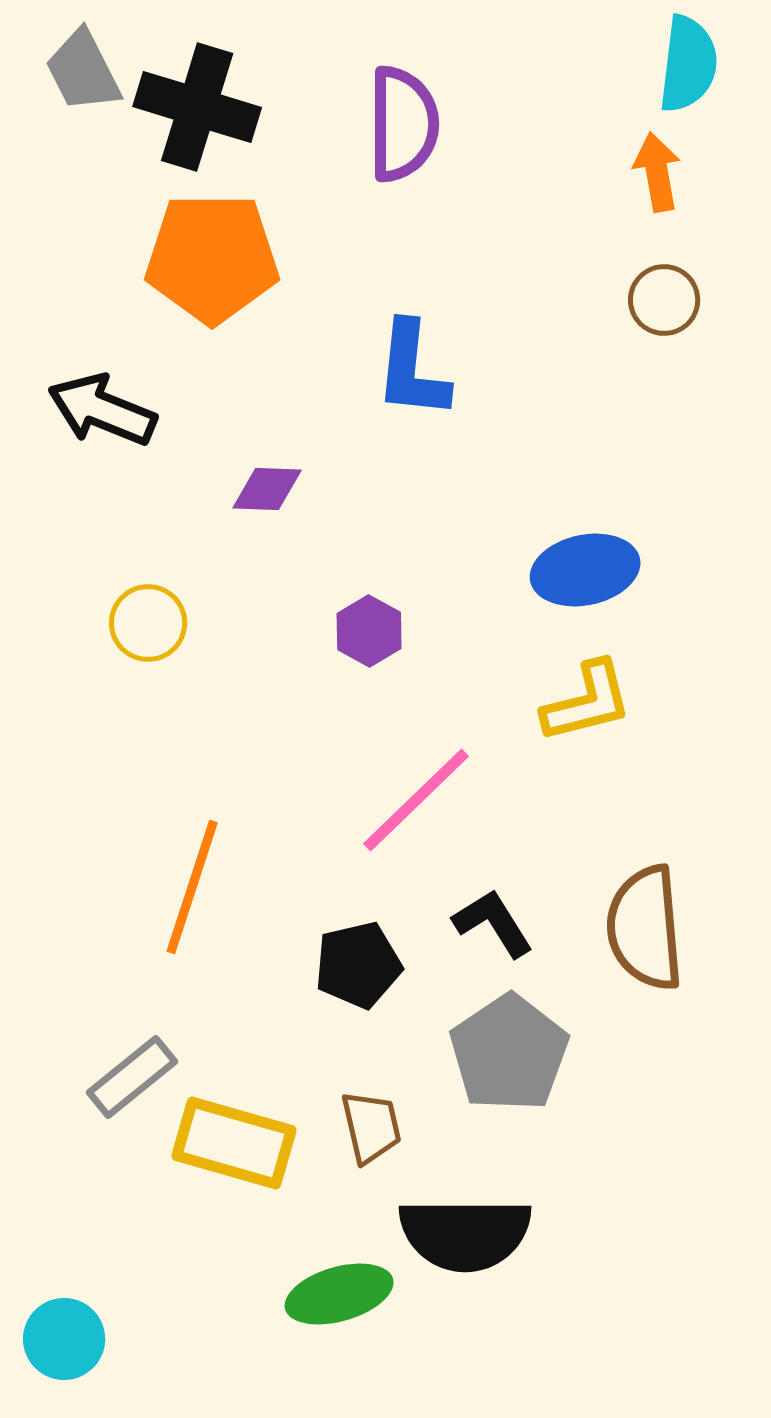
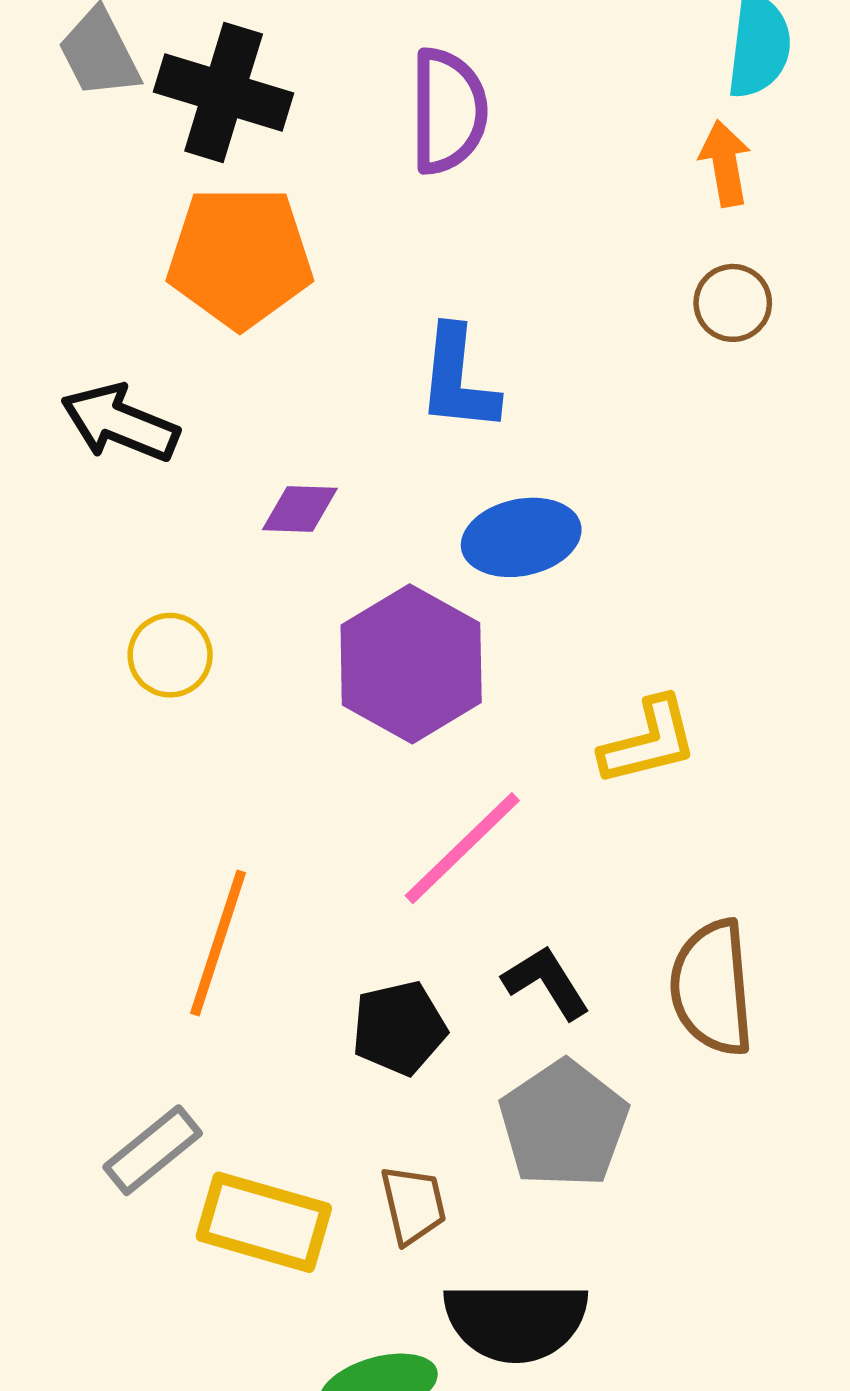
blue ellipse: (585, 570) -> (521, 537), moved
purple hexagon: (369, 631) -> (411, 664), size x2.0

